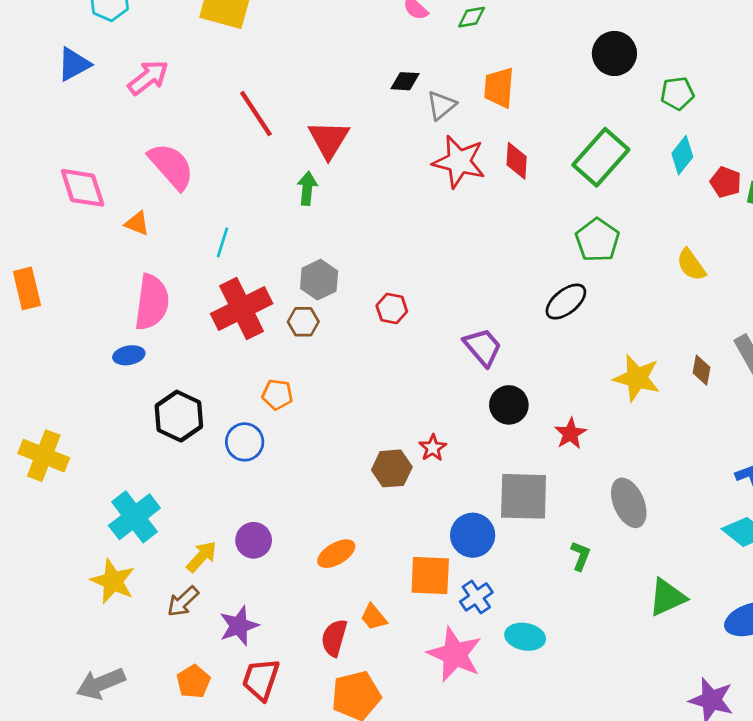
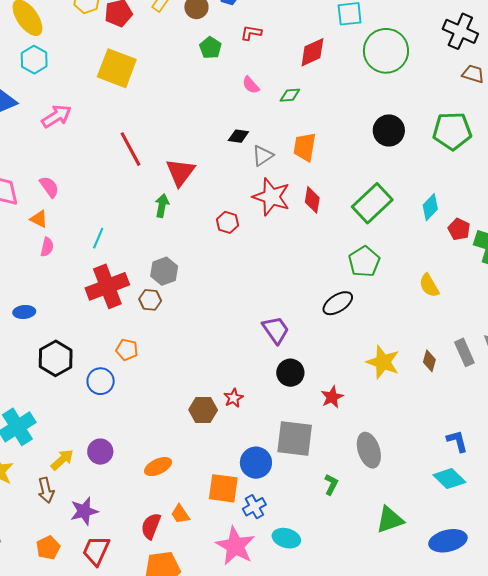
green pentagon: (677, 93) -> (452, 131), moved, size x1.6
pink semicircle: (171, 166) -> (49, 187), moved, size x0.6
pink semicircle: (152, 302) -> (47, 247), moved, size x0.5
red hexagon: (392, 308) -> (228, 222), moved
brown arrow: (183, 601) -> (46, 490), turned -65

